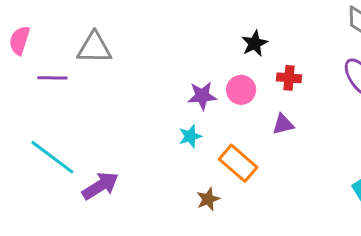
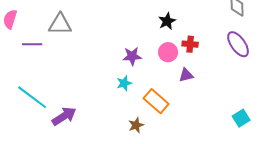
pink circle: (241, 90) -> (168, 52), moved

